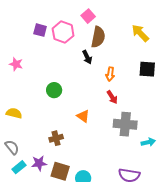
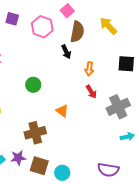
purple square: (40, 30) -> (12, 19), moved
yellow arrow: (140, 33) -> (108, 26), moved
gray cross: (125, 124) -> (118, 107), moved, turned -30
brown cross: (56, 138) -> (35, 133), size x1.5

